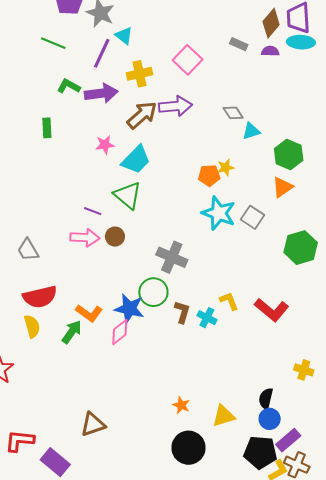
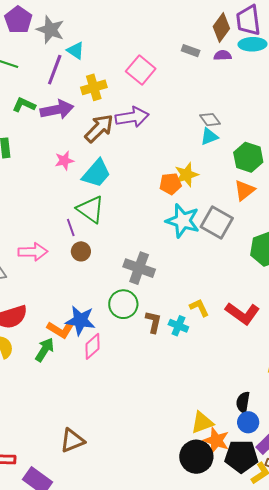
gray diamond: (233, 113) -> (210, 120), moved
yellow star: (226, 168) -> (186, 175), size x1.4
purple line: (93, 211) -> (71, 228), moved, turned 54
gray square: (252, 217) -> (217, 222), size x1.4
pink arrow: (85, 238) -> (33, 252), moved
blue star: (129, 309) -> (80, 320), moved
orange star: (181, 405) -> (216, 441), moved, size x1.5
black circle: (188, 448) -> (196, 457), moved

